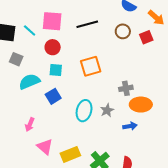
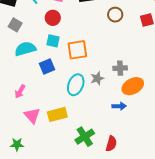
brown circle: (123, 31) -> (115, 15), moved
orange square: (91, 66) -> (77, 50), moved
orange ellipse: (141, 105) -> (133, 86), turned -35
gray star: (107, 110) -> (97, 78), moved
yellow rectangle: (70, 154) -> (57, 114), moved

